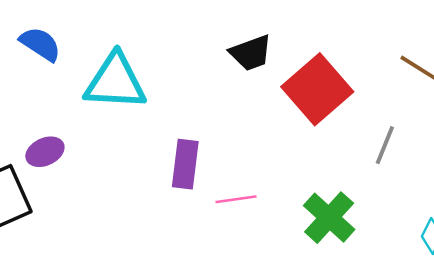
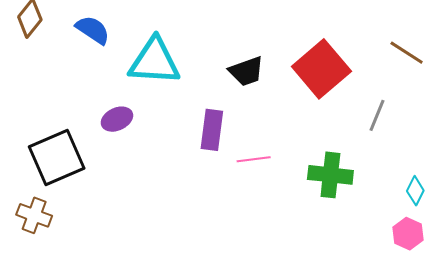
black trapezoid: (251, 53) -> (246, 71), moved
purple ellipse: (45, 152) -> (117, 119), moved
green cross: (329, 218) -> (330, 175), turned -36

